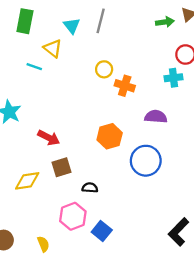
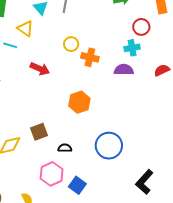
purple semicircle: (156, 117) -> (124, 70), moved
red arrow: (49, 138) -> (40, 69), moved
blue circle: (146, 161) -> (109, 146), moved

